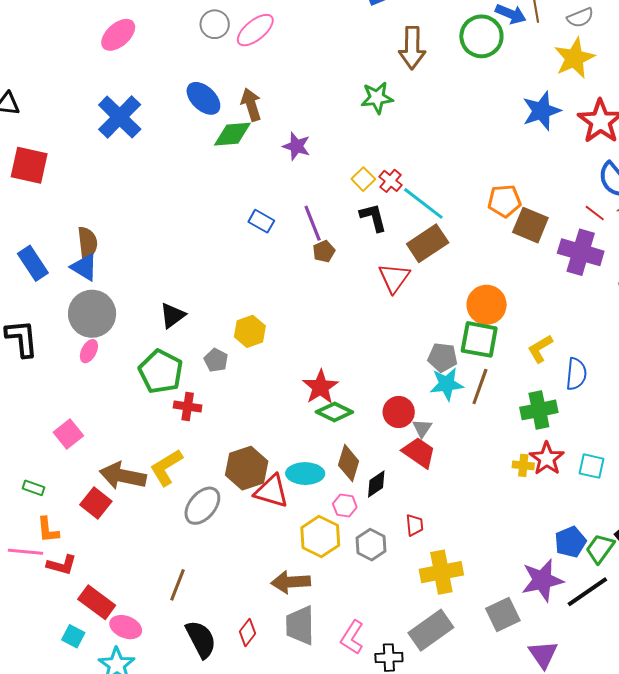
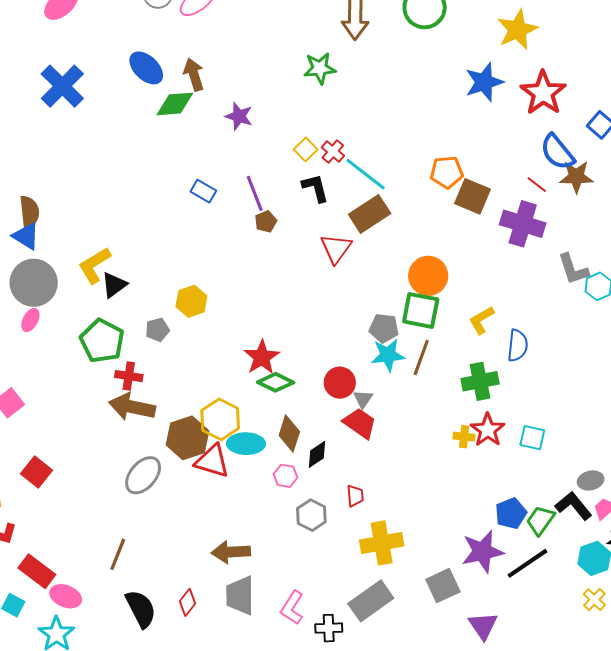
gray pentagon: (216, 360) -> (157, 330), turned 30
yellow L-shape: (166, 467) -> (95, 265), moved
brown arrow: (123, 476) -> (132, 407), moved
yellow hexagon: (320, 537) -> (220, 419), moved

